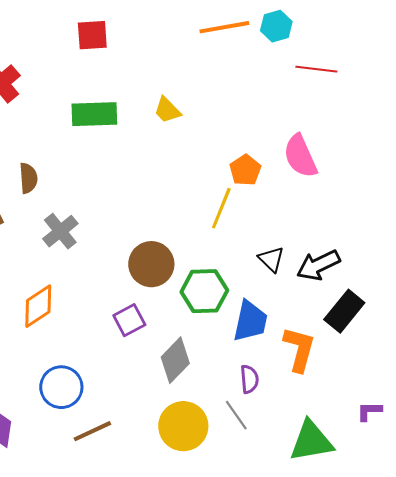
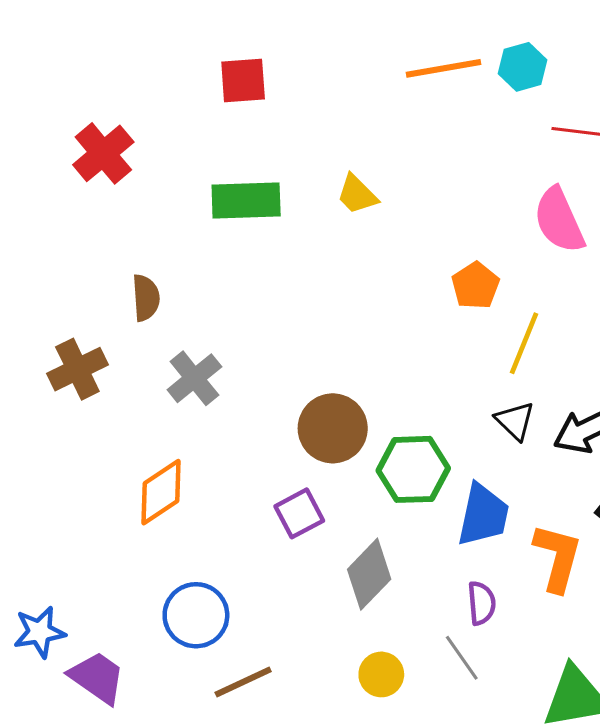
pink semicircle: (300, 156) -> (559, 220), moved
yellow line: (221, 208) -> (524, 343), moved
yellow circle: (183, 426) -> (381, 674), size x0.6

